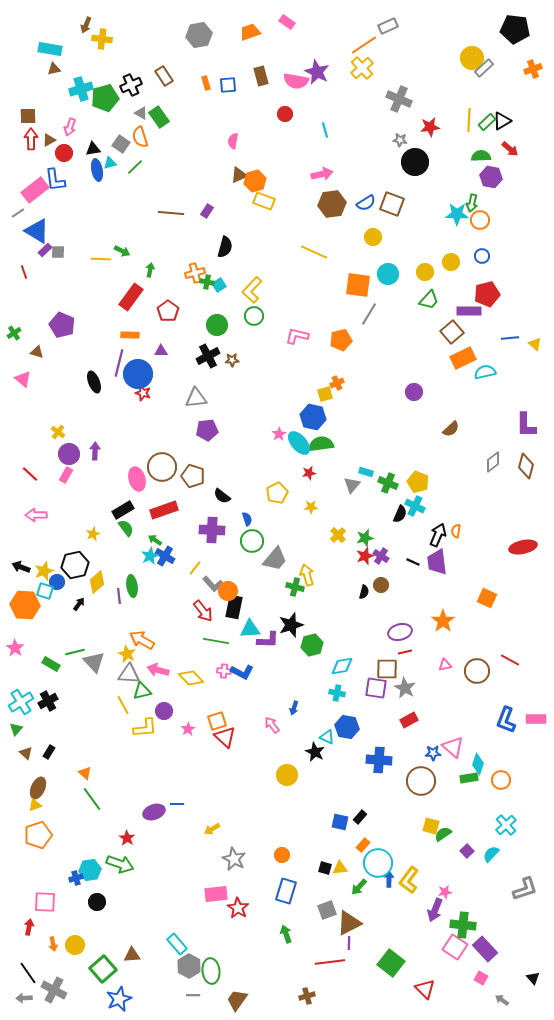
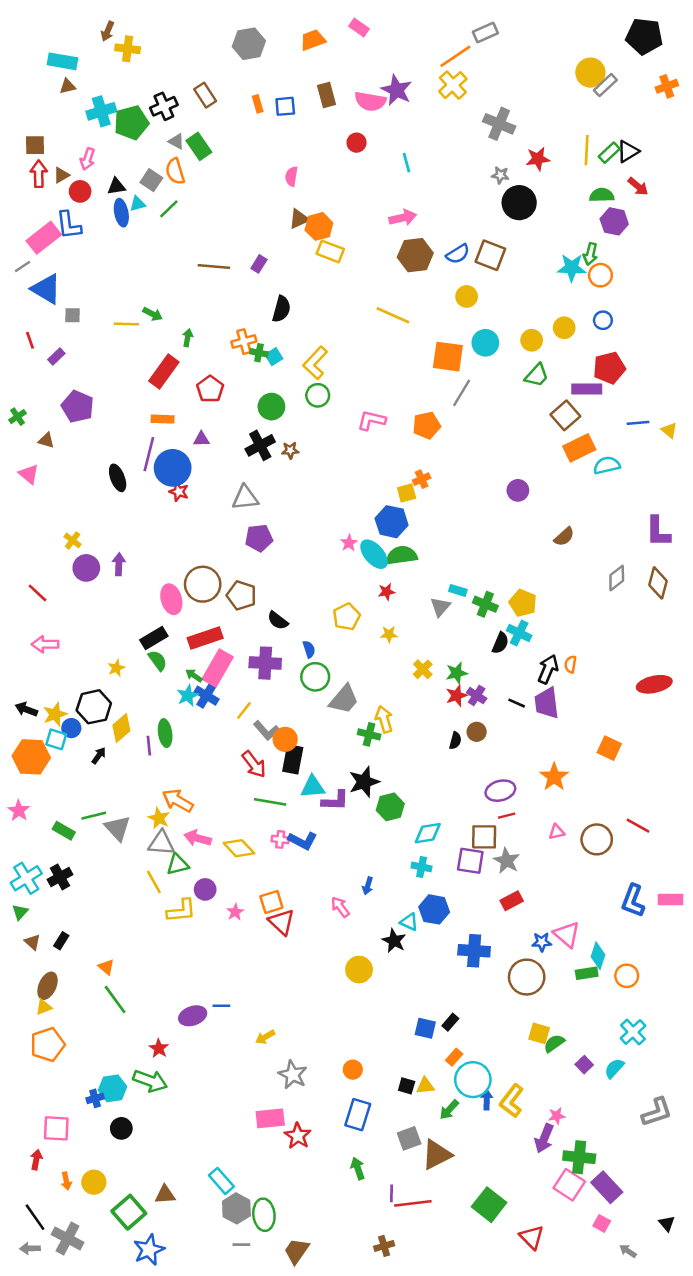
purple rectangle: (45, 250) -> (56, 357), moved
pink rectangle: (66, 475) -> (218, 668), moved, size x1.8
purple line: (349, 943) -> (392, 1193), moved

